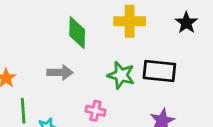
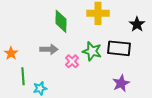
black star: (186, 23) -> (137, 24), moved
pink cross: (96, 111) -> (72, 61), moved, turned 32

